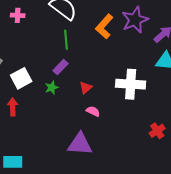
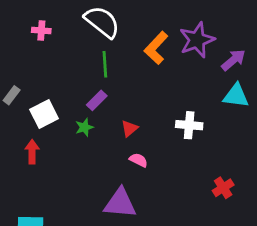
white cross: (131, 84) -> (189, 125), size x0.7

